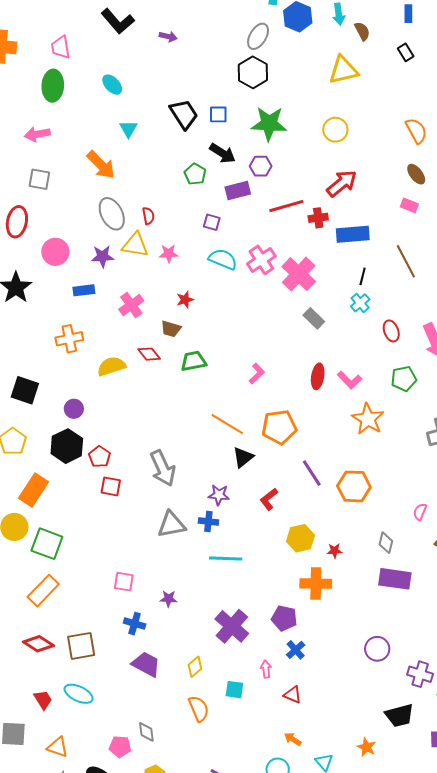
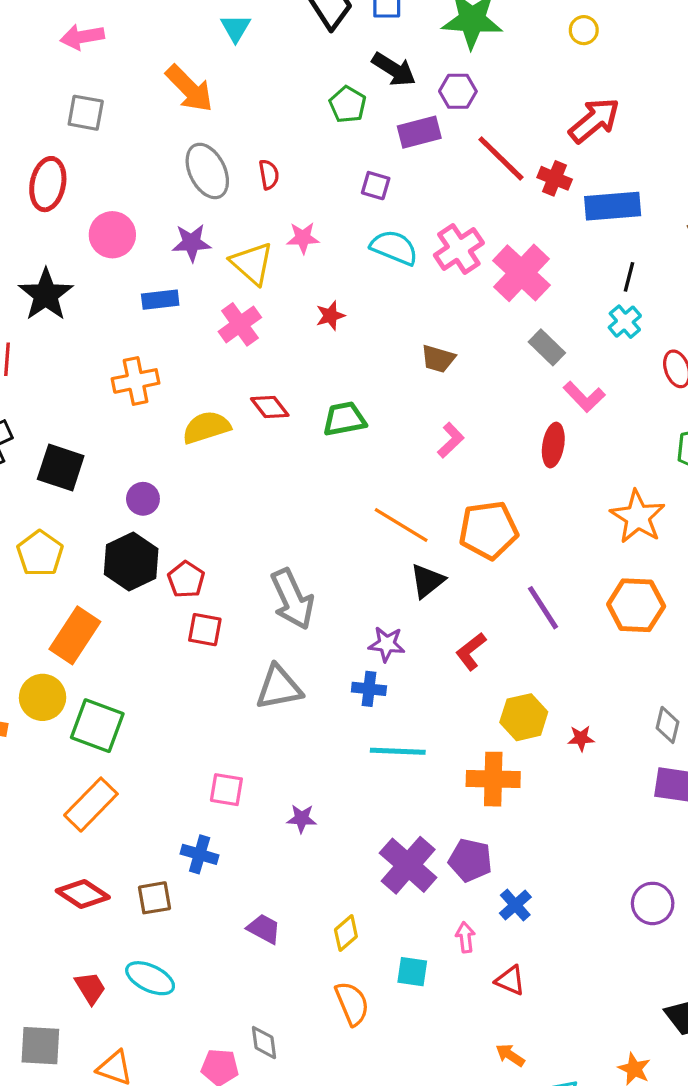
yellow circle: (335, 130) -> (584, 30), size x0.7
red line: (286, 206) -> (501, 158), turned 60
red cross: (318, 218) -> (555, 178), turned 30
yellow triangle: (135, 245) -> (252, 263), moved, turned 32
brown trapezoid: (171, 329) -> (438, 359), moved
pink L-shape: (350, 380) -> (584, 397), moved
orange hexagon: (354, 486) -> (636, 605), moved
gray triangle: (171, 525) -> (279, 688), moved
orange cross: (316, 584) -> (493, 779), moved
purple pentagon: (284, 618) -> (470, 860), moved
blue cross: (135, 624) -> (200, 854), moved
brown square: (81, 646) -> (154, 898), size x0.7
purple trapezoid: (146, 664) -> (264, 929), size x0.7

